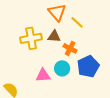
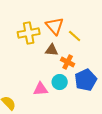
yellow cross: (31, 38) -> (29, 33), moved

